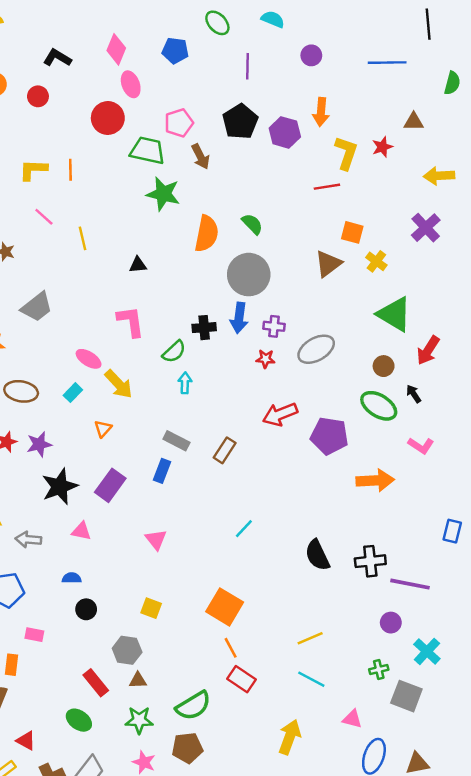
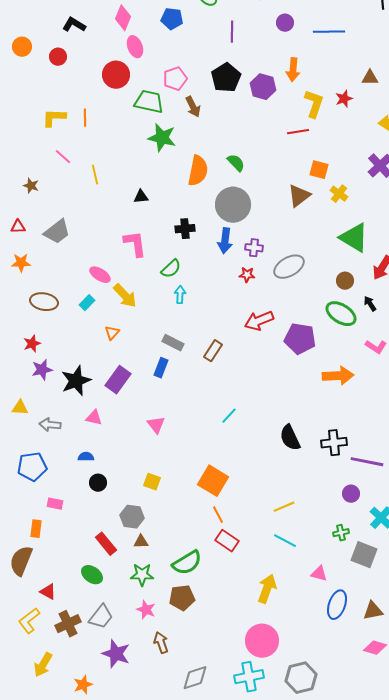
blue line: (387, 63) -> (329, 32), moved
black cross: (204, 328) -> (185, 229), moved
purple star: (39, 444) -> (42, 370), moved

